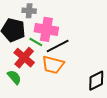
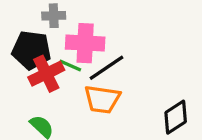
red cross: (24, 58) -> (46, 74), moved, turned 30

